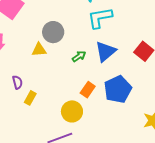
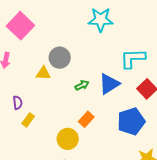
cyan L-shape: (100, 18) -> (133, 58), moved
blue pentagon: (118, 89) -> (131, 121), moved

